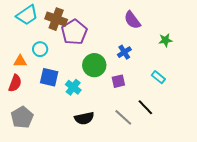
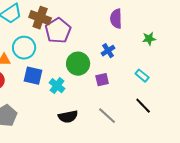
purple semicircle: (132, 20) -> (116, 19), turned 36
cyan circle: (40, 49) -> (24, 48), size x1.5
black line: (145, 107) -> (143, 106), moved

